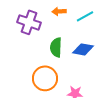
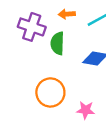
green semicircle: (56, 47) -> (57, 43), moved

